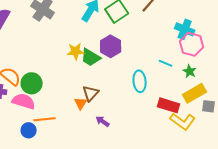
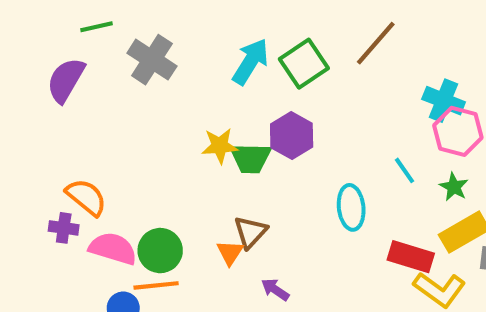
green trapezoid: (91, 57) -> (251, 158), turned -30
cyan line: (166, 63) -> (405, 170), turned 32
green circle: (32, 83) -> (160, 251), moved

